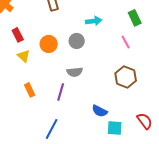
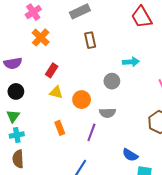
red rectangle: (18, 35) -> (52, 70), turned 56
orange circle: (49, 44) -> (82, 100), moved
yellow triangle: (24, 56) -> (56, 92), turned -32

